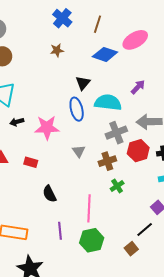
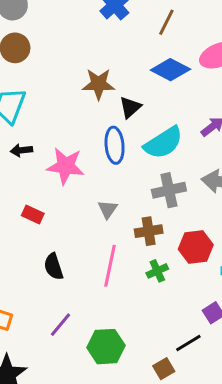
brown star: (57, 50) -> (99, 84), moved, size x1.5
cyan semicircle: (108, 102) -> (163, 143), turned 132
red hexagon: (138, 151) -> (196, 247), moved
pink line: (89, 208) -> (110, 266), moved
purple line: (60, 231) -> (60, 325), turned 36

